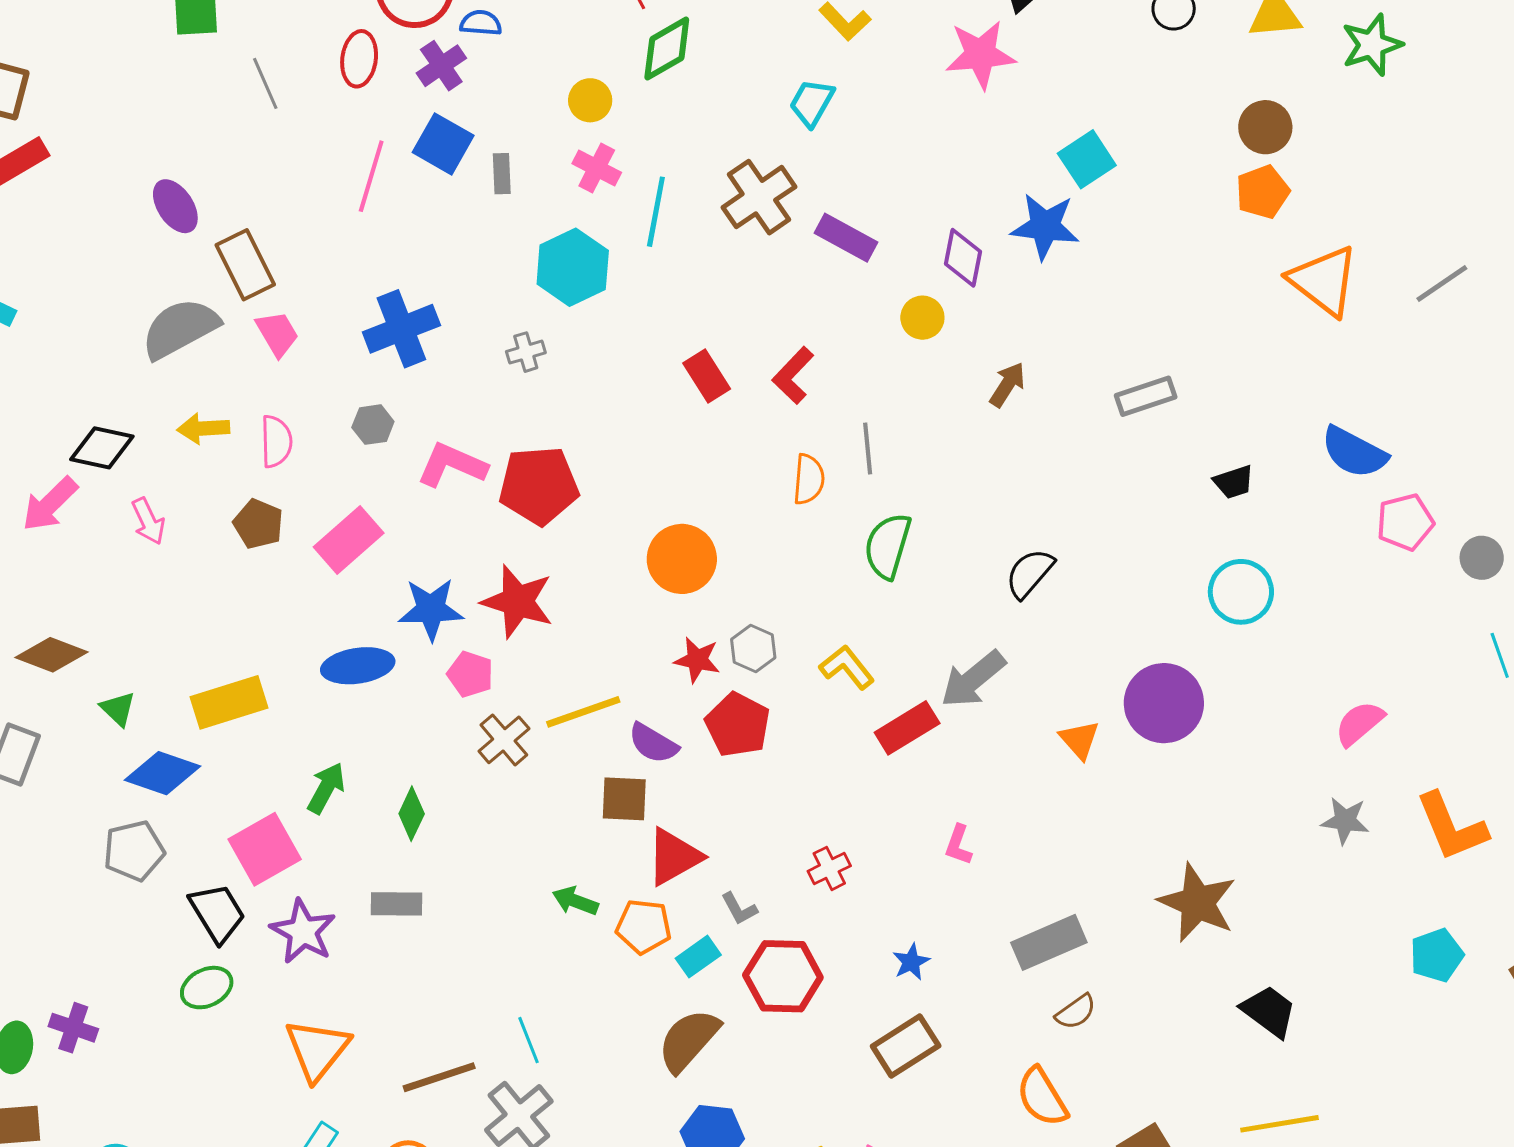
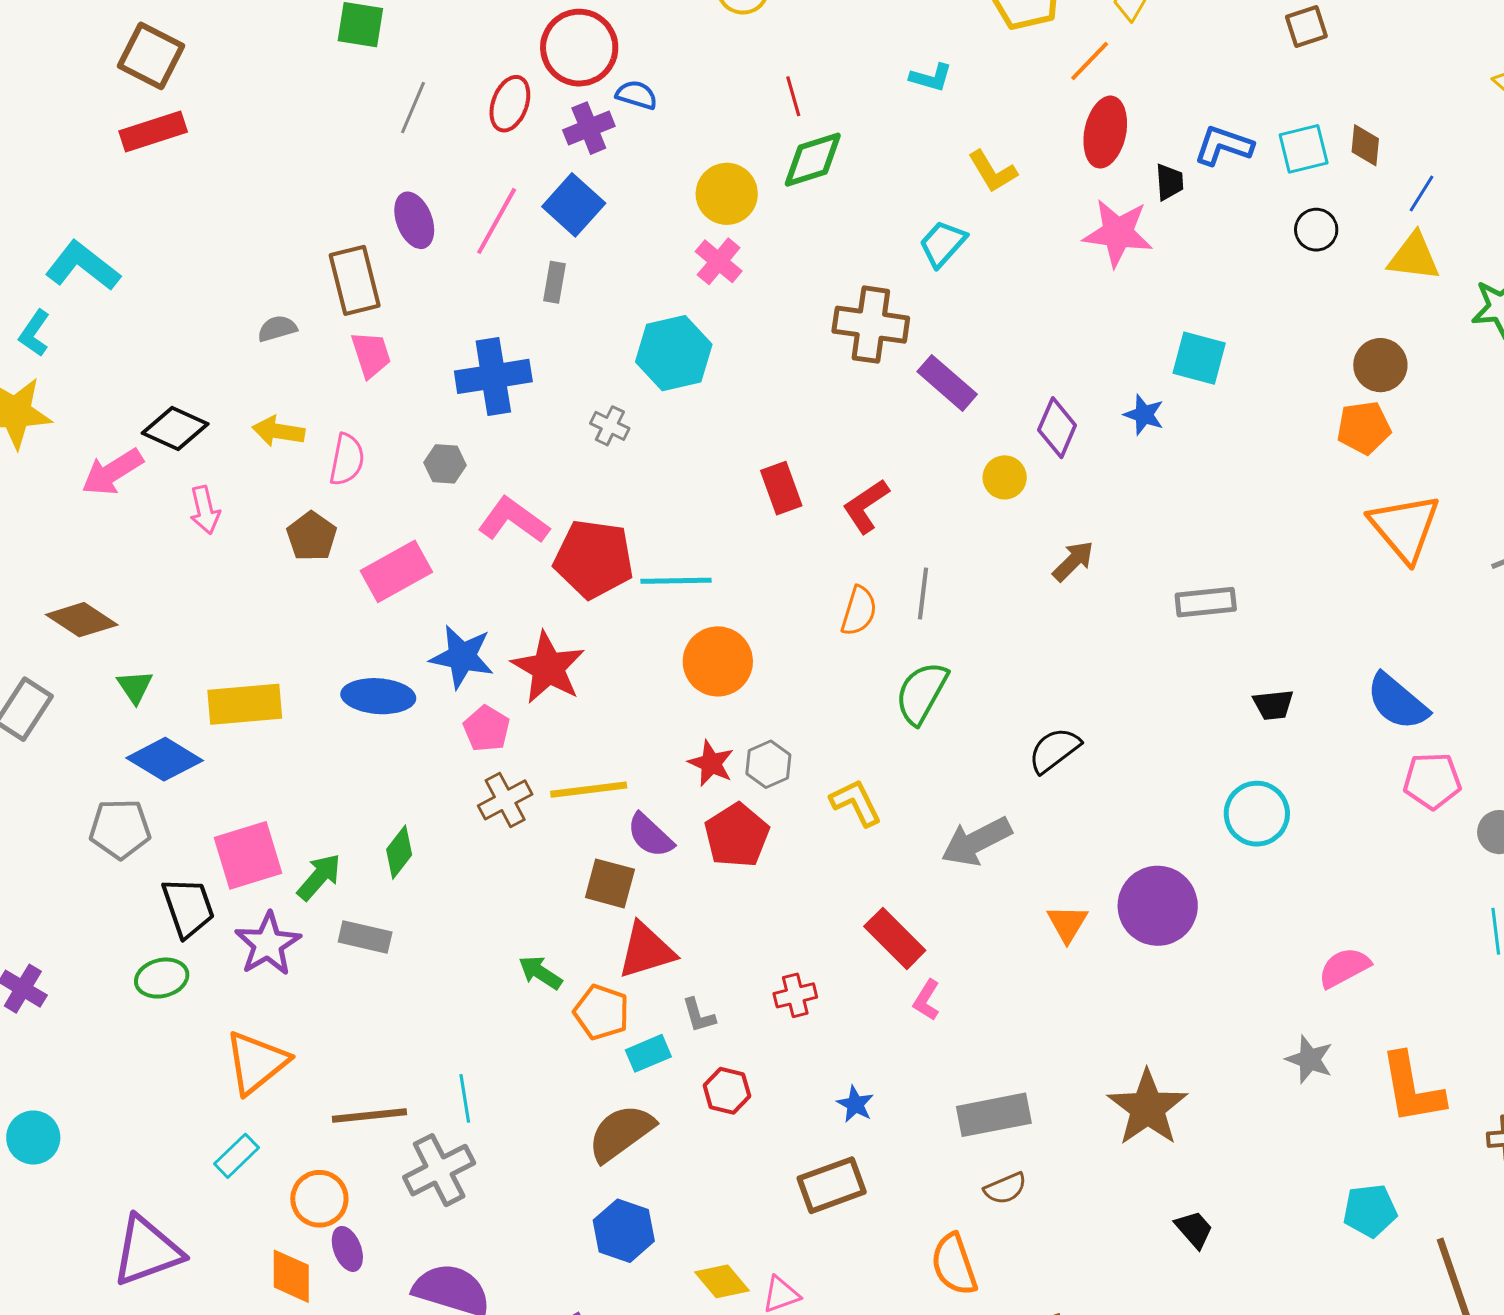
gray line: (265, 83) -> (413, 108), turned 34
yellow circle: (590, 100) -> (727, 194), size x1.4
cyan square: (1087, 159) -> (1199, 358), turned 36
gray rectangle: (502, 174) -> (555, 282), moved
brown cross: (759, 197) -> (871, 325), turned 30
purple ellipse: (175, 206) -> (414, 220), moved
cyan line: (656, 212) -> (676, 581), moved, turned 66
blue star: (1045, 226) -> (1144, 415), size x0.6
gray semicircle: (180, 328) -> (277, 329), size x0.5
gray cross: (526, 352) -> (610, 426), turned 30
red rectangle: (907, 728) -> (895, 938), moved, turned 64
green arrow: (326, 788) -> (319, 877), moved
blue star: (911, 962) -> (855, 1104), turned -30
red hexagon: (783, 976) -> (727, 1091), size x0.6
black trapezoid: (1269, 1011) -> (1194, 1229), size x0.7

